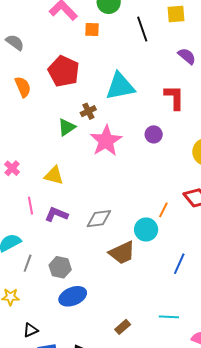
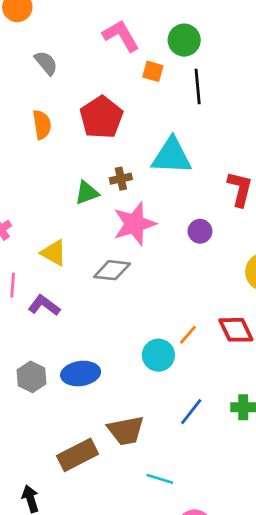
black line: (142, 29) -> (198, 87), moved
gray diamond: (99, 219) -> (112, 270), moved
brown trapezoid: (122, 253) -> (126, 431), moved
blue ellipse: (73, 296) -> (81, 373), moved
brown rectangle: (123, 327) -> (78, 455), moved, size x1.8

